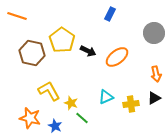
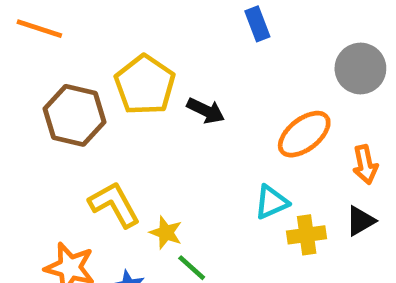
blue rectangle: (110, 14) -> (257, 24), turned -48
orange ellipse: (117, 57) -> (304, 134), moved
cyan triangle: (106, 97) -> (271, 202), moved

